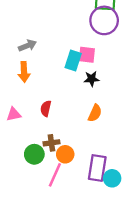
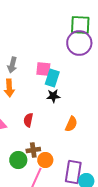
gray arrow: (27, 46) -> (12, 65), turned 126
pink square: (87, 55) -> (43, 69), moved
black star: (92, 79) -> (53, 96), moved

